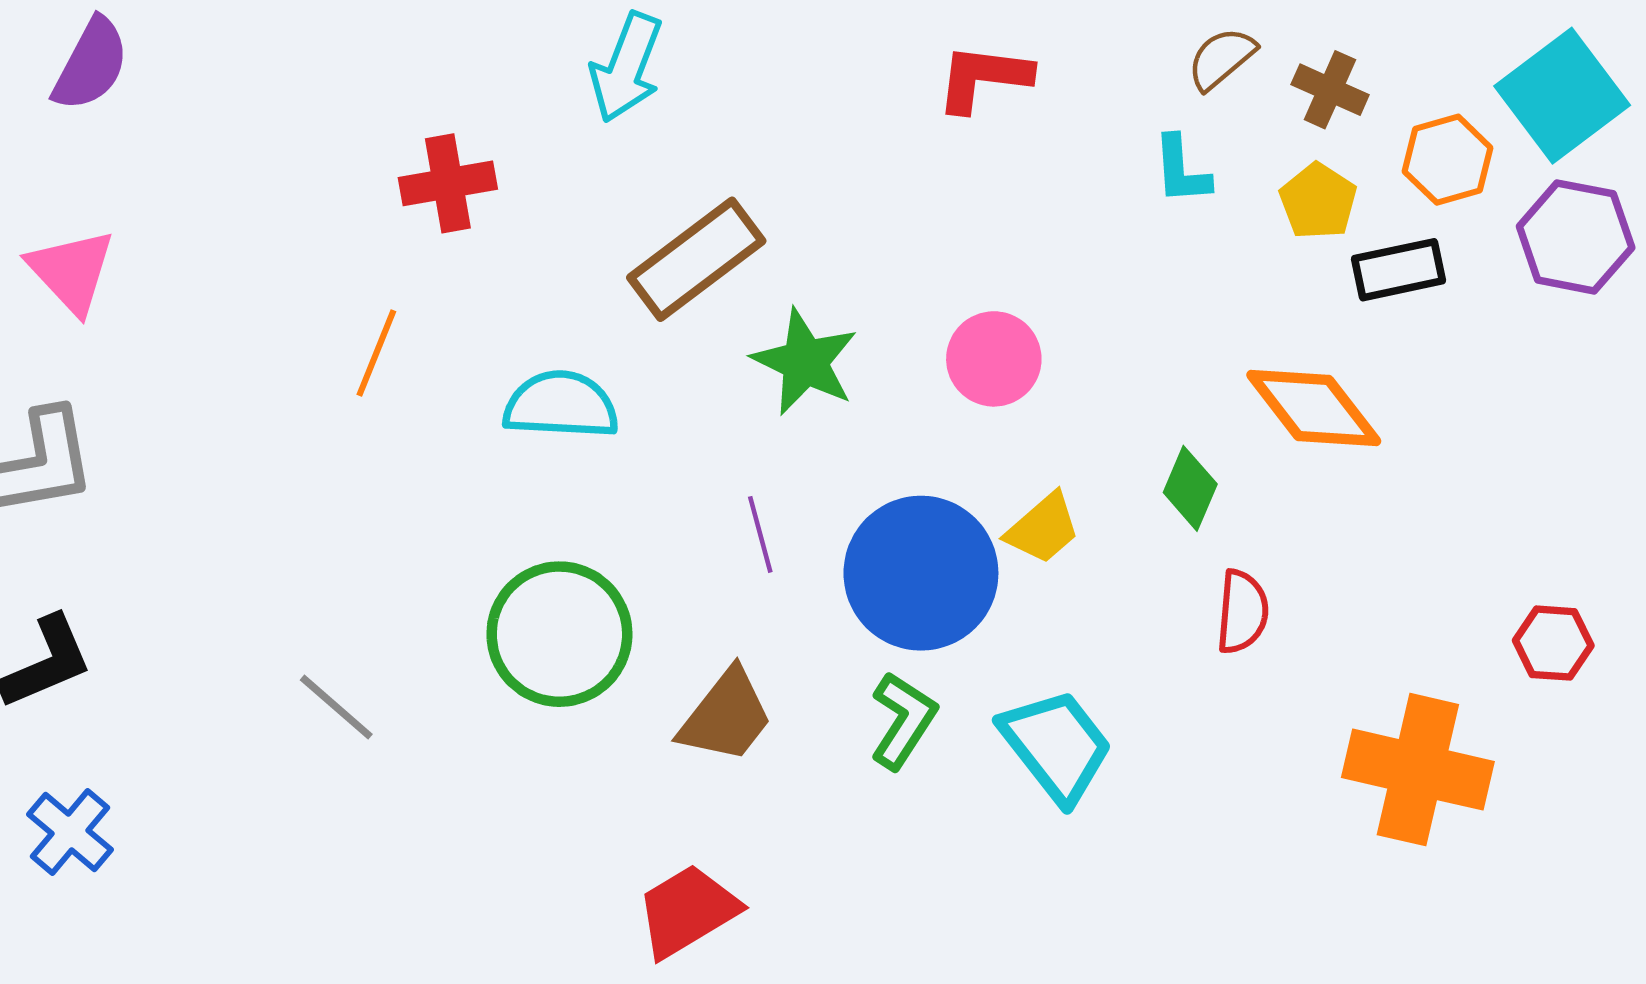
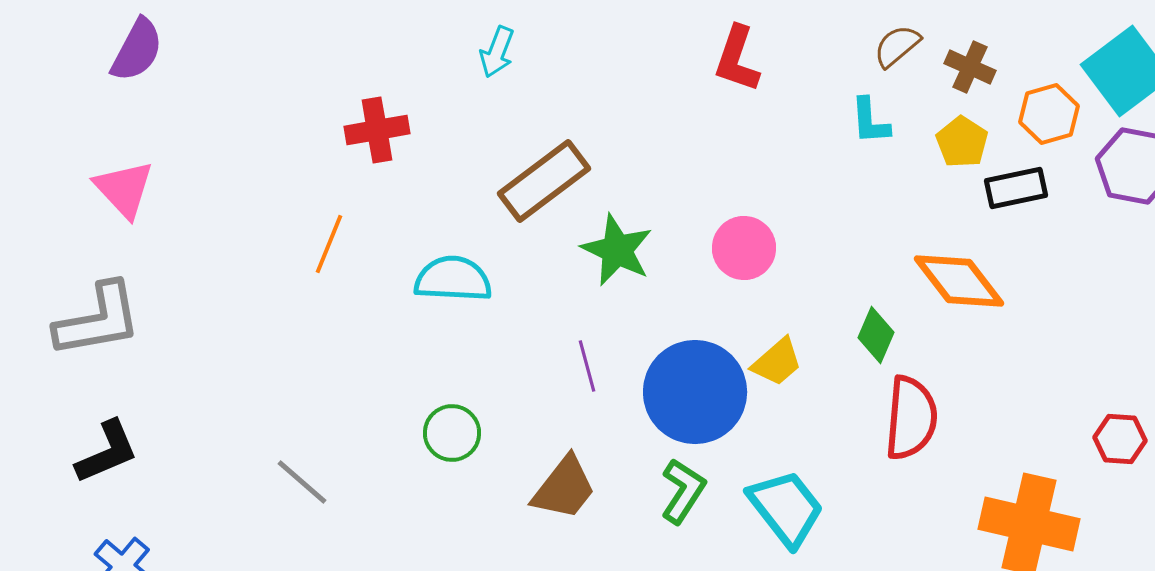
cyan arrow: (626, 67) -> (497, 52), size x0.7
red L-shape: (983, 78) -> (737, 59), turned -78
red semicircle: (1242, 612) -> (911, 418), size x1.5
green circle: (559, 634) -> (452, 433), size x0.6

